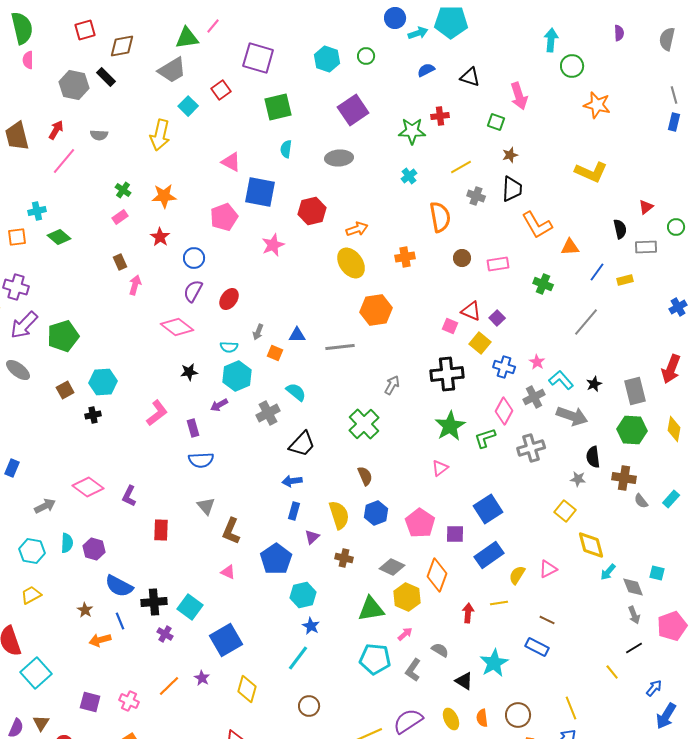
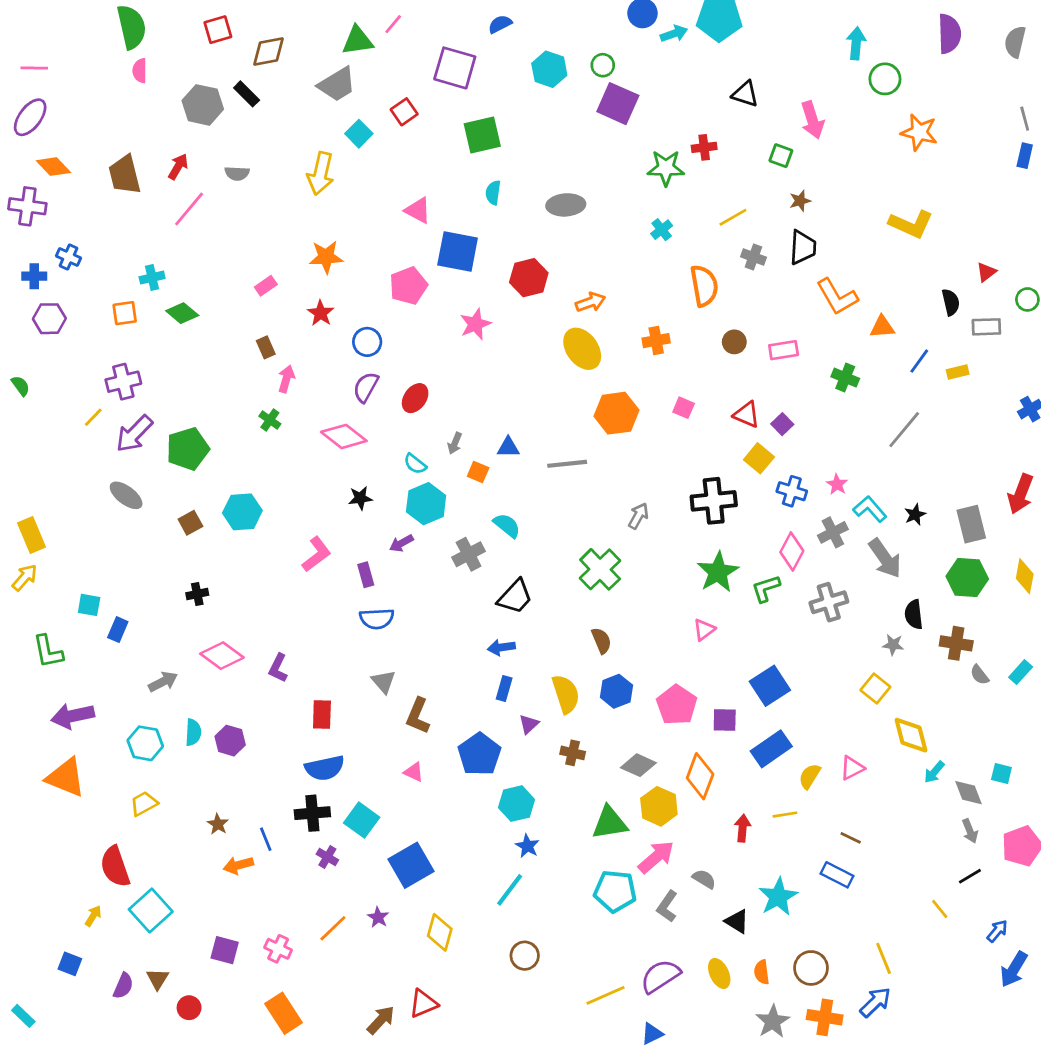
purple semicircle: (619, 33) -> (949, 34), size x1.8
blue semicircle: (426, 70) -> (500, 24), moved
purple square: (353, 110) -> (618, 104), moved, turned -32
green cross: (123, 190) -> (270, 420), moved
purple cross: (16, 287) -> (123, 382), turned -30
pink square: (450, 326) -> (684, 408), moved
cyan semicircle: (229, 347) -> (415, 464), turned 36
black cross: (93, 415) -> (197, 594), moved
gray arrow: (572, 416) -> (885, 558), turned 36
blue semicircle: (119, 586) -> (325, 768), moved, turned -40
pink arrow: (405, 634) -> (656, 857), size x1.8

